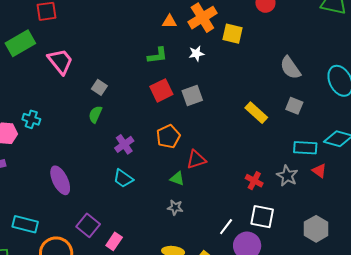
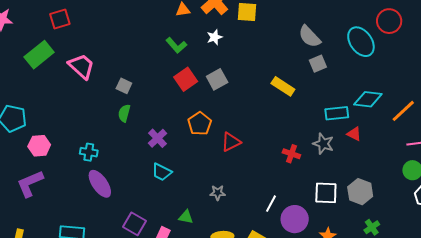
green L-shape: (157, 55) -> (176, 45), turned 65
gray square: (294, 106) -> (318, 64), moved, turned -36
cyan cross: (31, 119) -> (89, 152), moved
green triangle: (177, 179) -> (186, 217), moved
white square: (262, 217) -> (326, 193), moved

